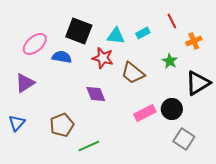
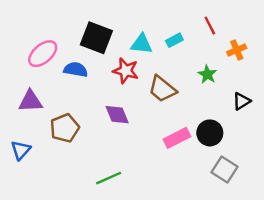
purple triangle: (25, 83) -> (30, 101), turned 30
black triangle: (198, 83) -> (242, 101), size x0.6
brown pentagon: (62, 125) -> (65, 128), moved

